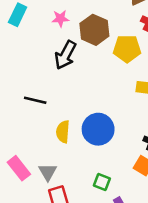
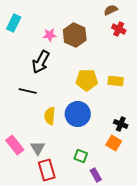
pink star: (60, 19) -> (50, 35), moved
yellow pentagon: (127, 49) -> (87, 80), moved
black arrow: (65, 55) -> (41, 62), moved

